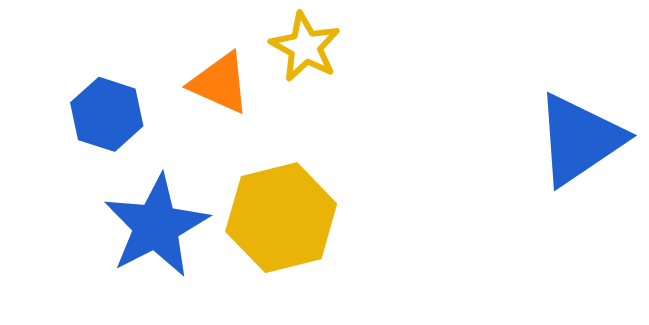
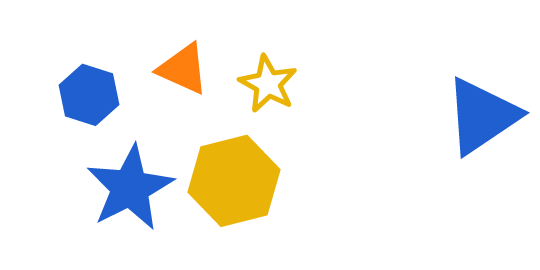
yellow star: (305, 47) -> (268, 84), moved

